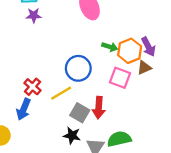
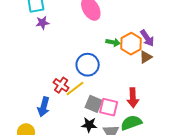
pink square: (120, 78) -> (109, 107), moved
red cross: (32, 87) -> (61, 85), moved
red arrow: (99, 108) -> (133, 98), moved

